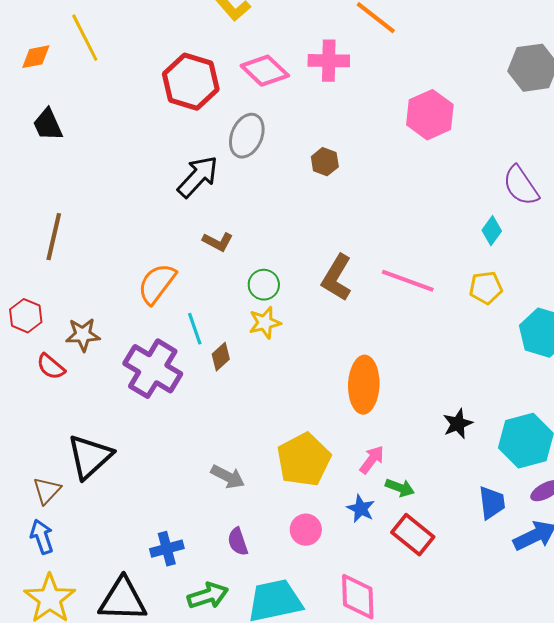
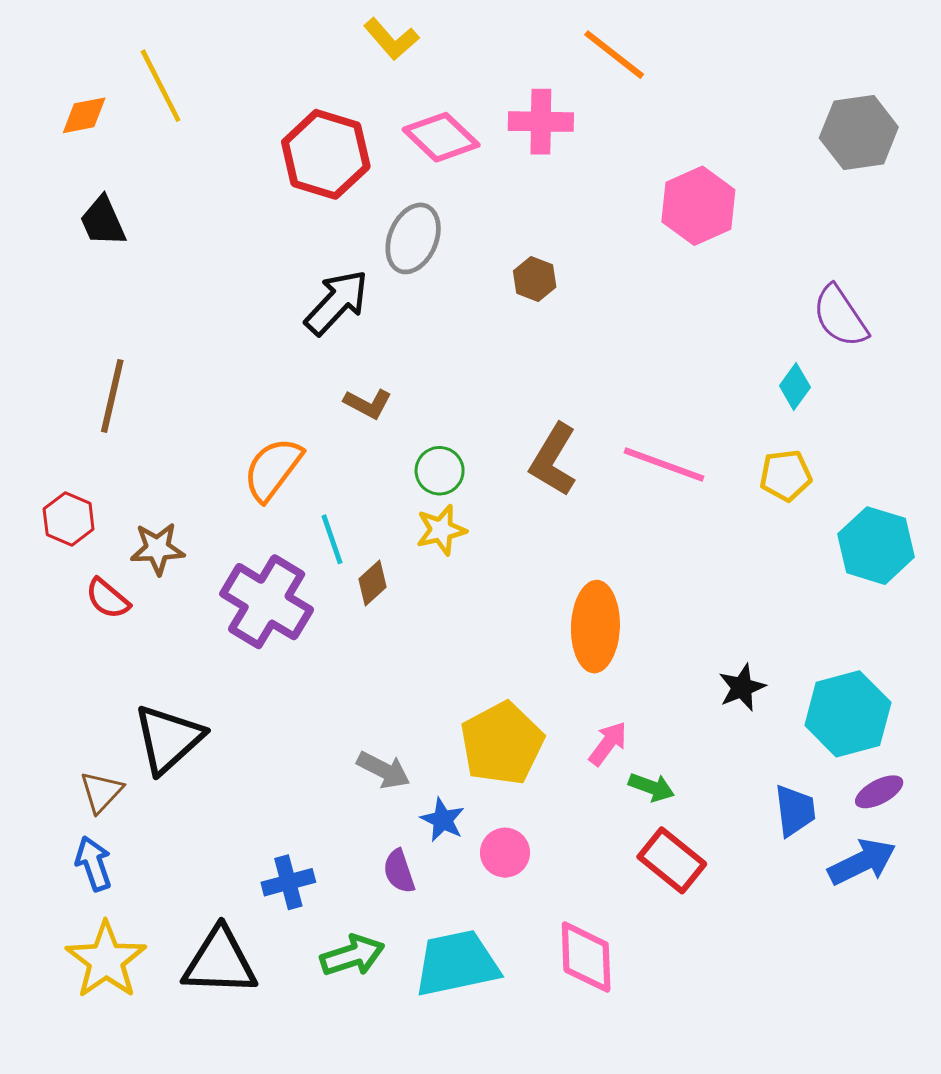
blue star: (361, 509) -> (443, 820), moved

